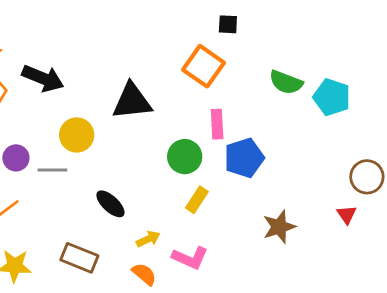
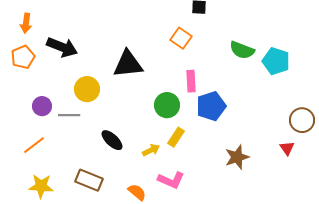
orange square: (204, 66) -> (181, 38), size x0.7
yellow arrow: (148, 239) -> (151, 150), moved

